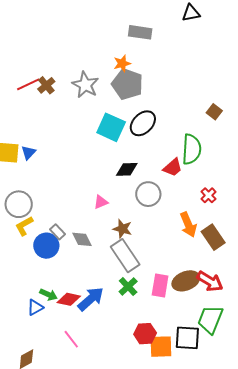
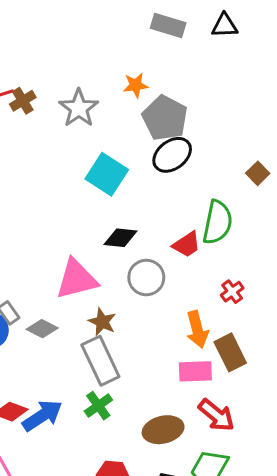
black triangle: (191, 13) -> (225, 26), moved
gray rectangle: (140, 32) -> (168, 25), moved
gray pentagon: (127, 84) -> (165, 118), moved
black ellipse: (143, 123) -> (172, 155), moved
pink triangle: (101, 202) -> (77, 279), size x2.0
gray diamond: (82, 239) -> (42, 329), turned -45
brown ellipse: (186, 281) -> (163, 430), moved
pink rectangle: (160, 286) -> (195, 371), moved, turned 70

